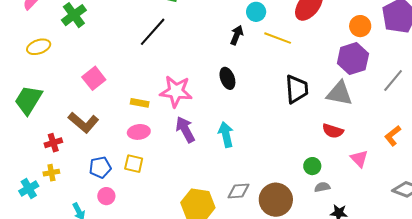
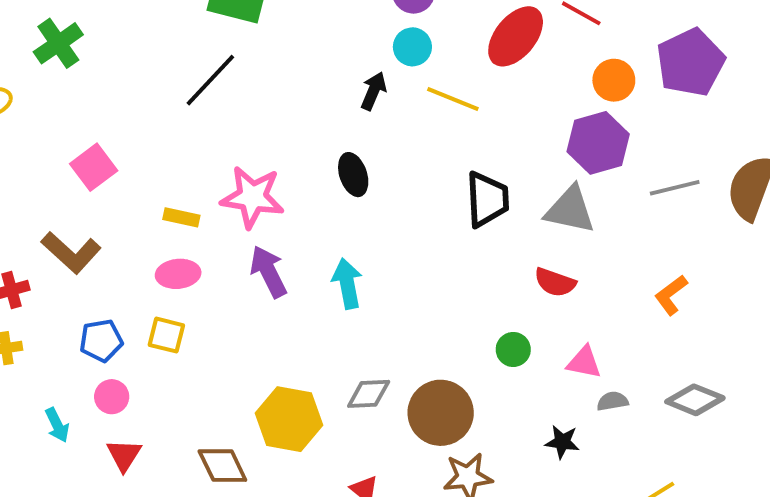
gray line: (393, 81) -> (675, 188), turned 35
pink triangle: (359, 159) -> (584, 362), moved, turned -36
gray semicircle: (322, 187) -> (612, 401), moved

